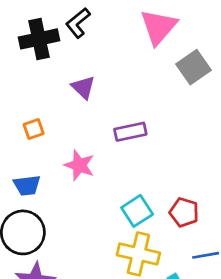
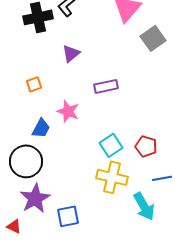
purple triangle: (83, 87) -> (71, 53), turned 36
blue trapezoid: (27, 185) -> (41, 128), moved, turned -55

